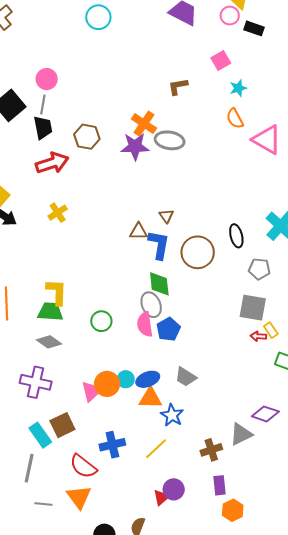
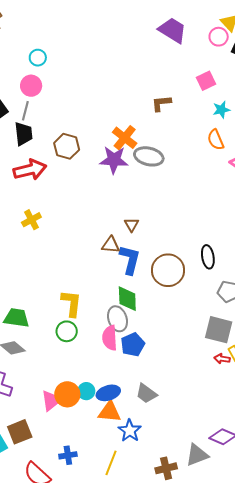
cyan circle: (98, 17) -> (38, 58), moved, size x0.7
brown triangle: (166, 216) -> (132, 225), moved
yellow L-shape: (57, 292) -> (71, 303), moved
blue cross: (112, 445) -> (68, 455), size x0.7
yellow line: (156, 449) -> (111, 463), turned -30

